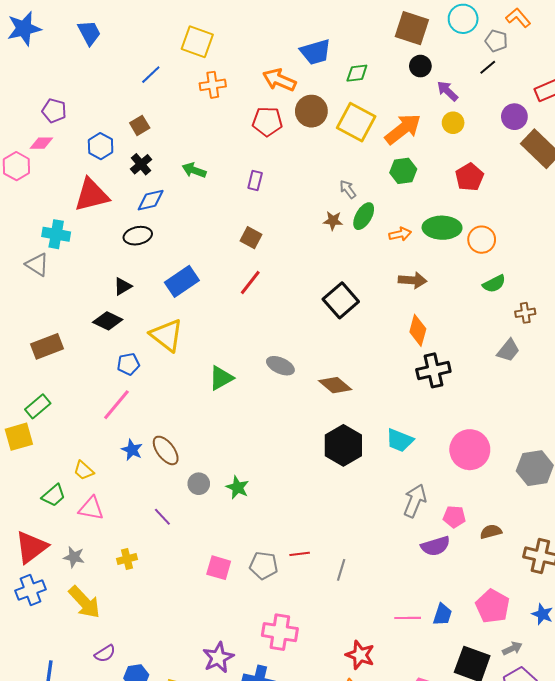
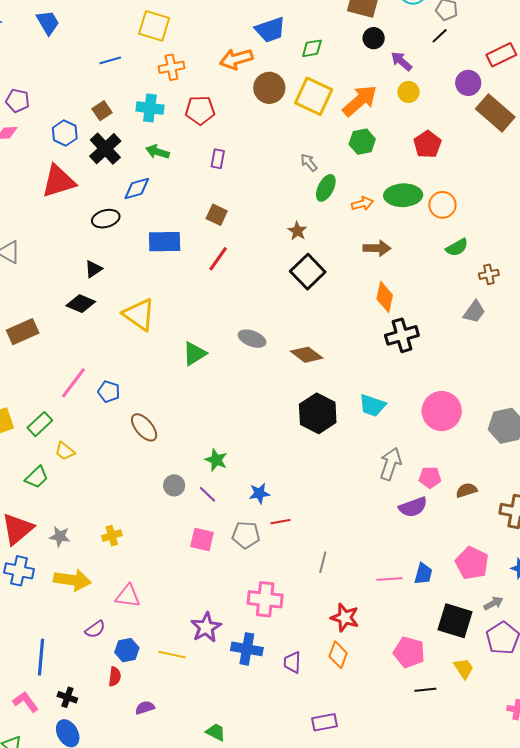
blue line: (151, 75) -> (110, 60), turned 30
orange arrow: (279, 80) -> (236, 59), turned -36
red pentagon: (267, 122) -> (200, 110), moved
black cross: (141, 164) -> (105, 149), size x1.5
blue diamond: (151, 200) -> (137, 189), moved
brown star: (333, 221) -> (297, 231), moved, turned 30
cyan cross: (56, 234) -> (150, 108), moved
blue rectangle: (182, 281) -> (165, 242), moved, turned 36
blue pentagon: (128, 364) -> (109, 392), moved, turned 30
pink line: (116, 405) -> (73, 383), moved
green rectangle: (38, 406) -> (40, 424), moved
blue star: (132, 450) -> (259, 493), moved, turned -30
gray circle: (199, 484) -> (174, 485), moved
pink triangle: (91, 508) -> (128, 596), moved
purple line: (162, 517) -> (207, 494), moved
gray line: (341, 570) -> (323, 562), moved
blue cross: (31, 590) -> (19, 571), turned 36
yellow arrow: (84, 602) -> (72, 580), turned -36

